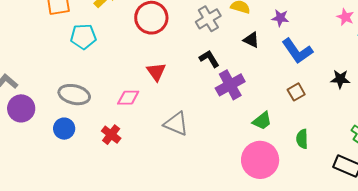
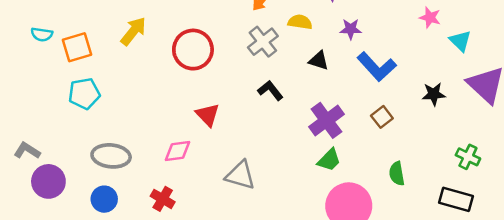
cyan pentagon: (83, 37) -> (84, 93), moved
purple cross: (230, 85) -> (326, 120), moved
green trapezoid: (262, 121) -> (329, 160), moved

